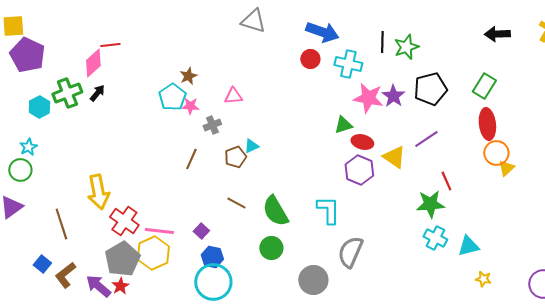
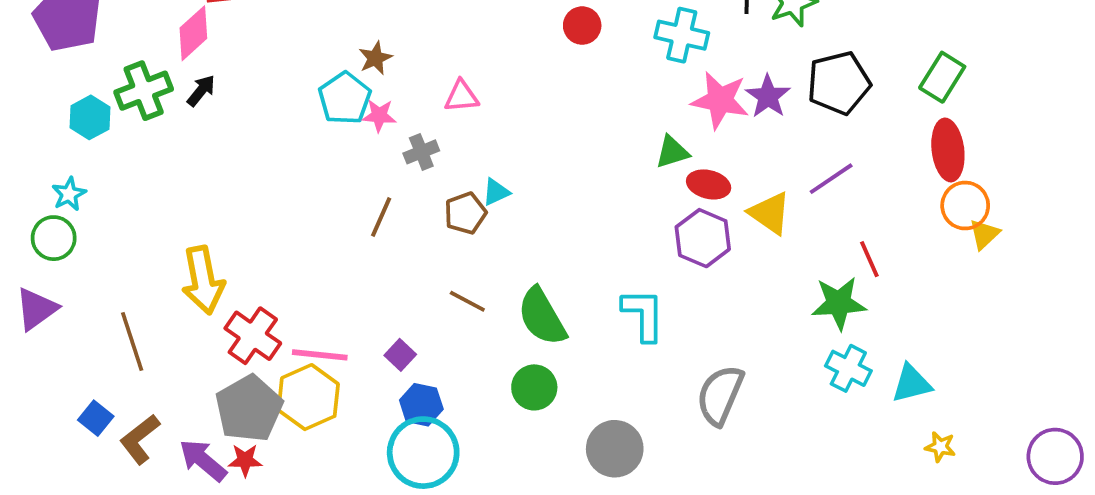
red circle: (310, 59) -> (582, 26), moved
gray semicircle: (350, 252) -> (720, 395), moved
red star: (120, 286) -> (245, 460), turned 30

